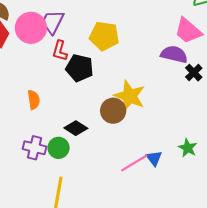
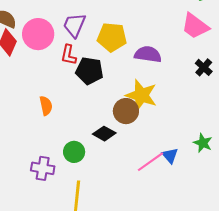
purple trapezoid: (53, 22) -> (74, 25), moved
purple semicircle: (174, 54) -> (148, 54), moved
black diamond: (76, 128) -> (104, 134), moved
purple cross: (35, 148) -> (43, 168), moved

